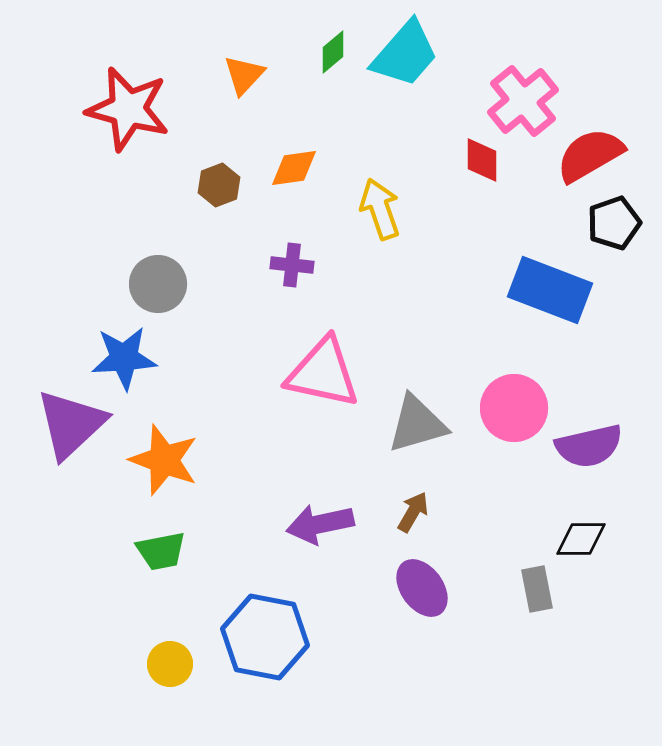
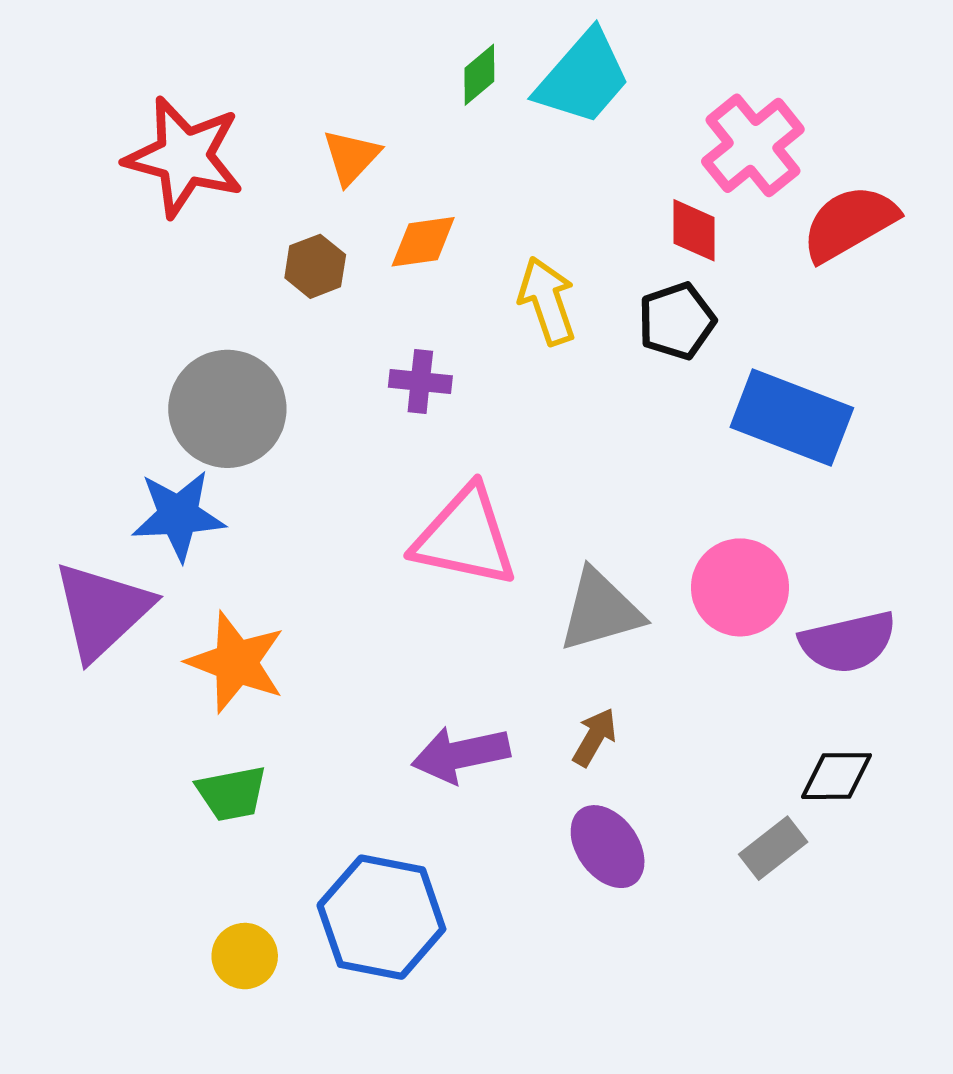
orange triangle: (244, 75) -> (351, 157), moved
black pentagon: (614, 223) -> (677, 321), moved
gray circle: (158, 284) -> (227, 409), size x1.4
gray rectangle: (537, 589) -> (773, 848), turned 63

